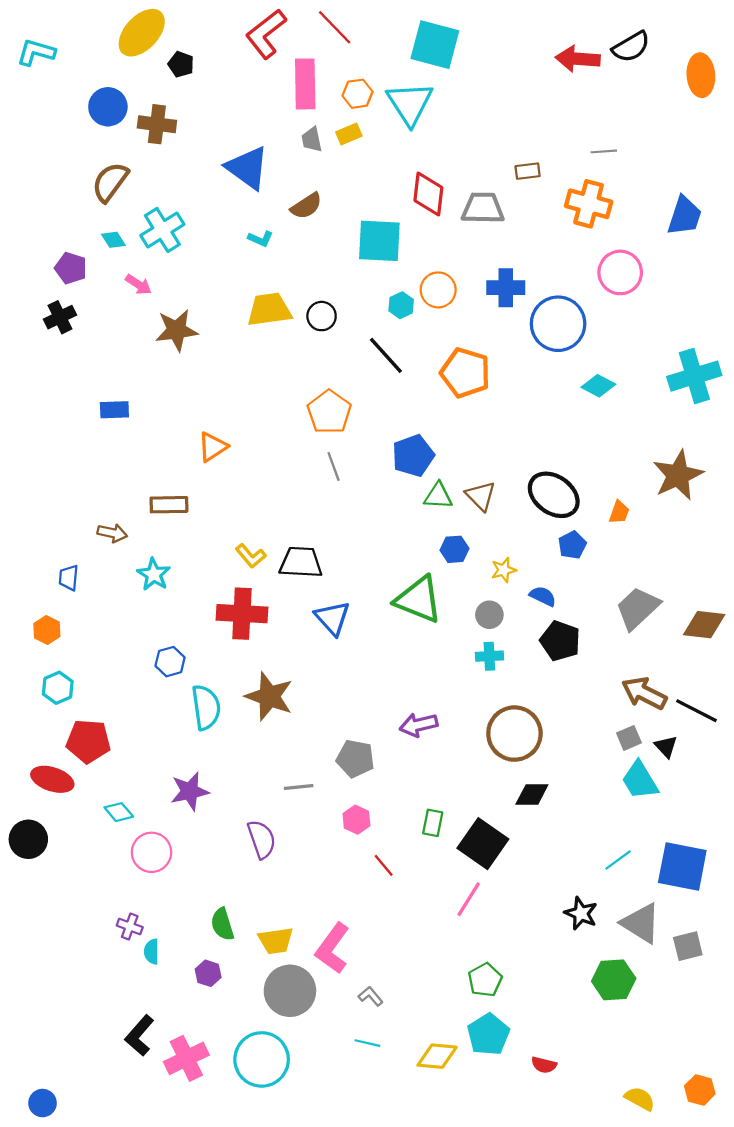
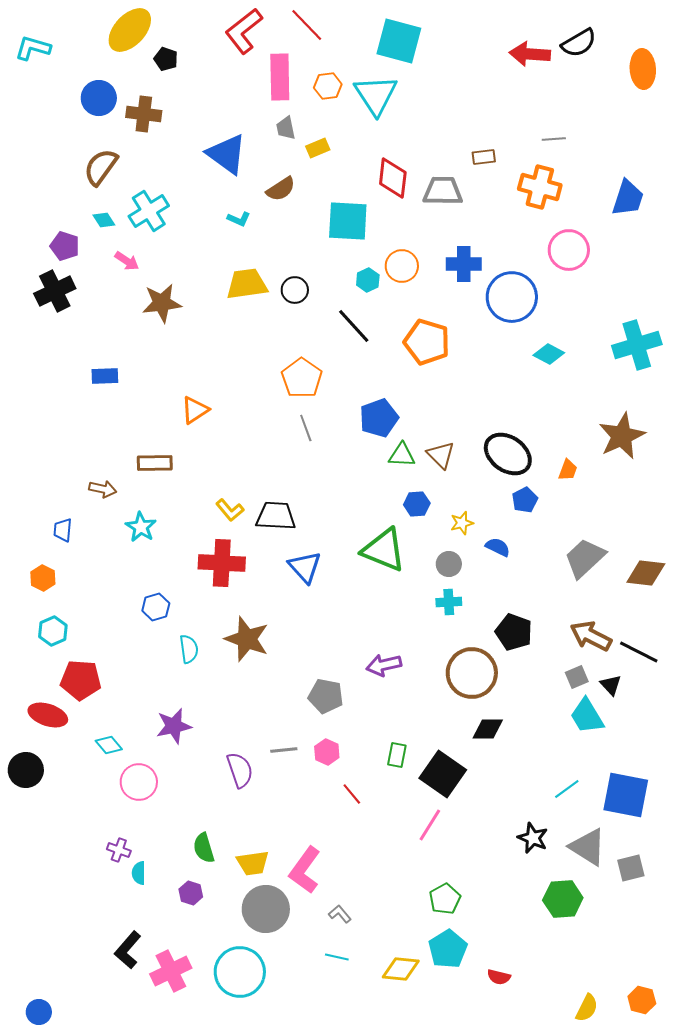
yellow rectangle: (349, 134) -> (318, 148), moved
black cross: (60, 317) -> (55, 291), size x1.4
black pentagon: (560, 641) -> (514, 632), moved
cyan semicircle: (206, 707) -> (189, 649), size x0.7
gray line: (299, 787) -> (284, 750), moved
yellow semicircle: (640, 1099) -> (587, 1008), turned 88

